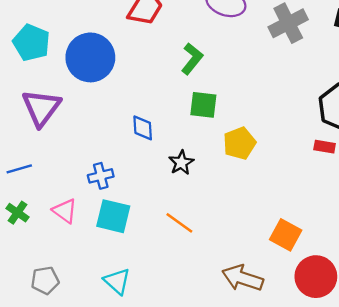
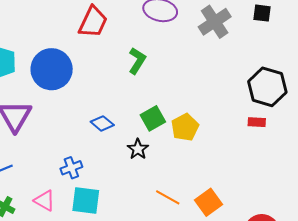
green square: (203, 105) -> (153, 118), moved, turned -30
blue diamond: (143, 128) -> (102, 123), turned -40
orange line: (179, 223) -> (168, 197), moved
orange square: (286, 235) -> (209, 202), moved, turned 32

